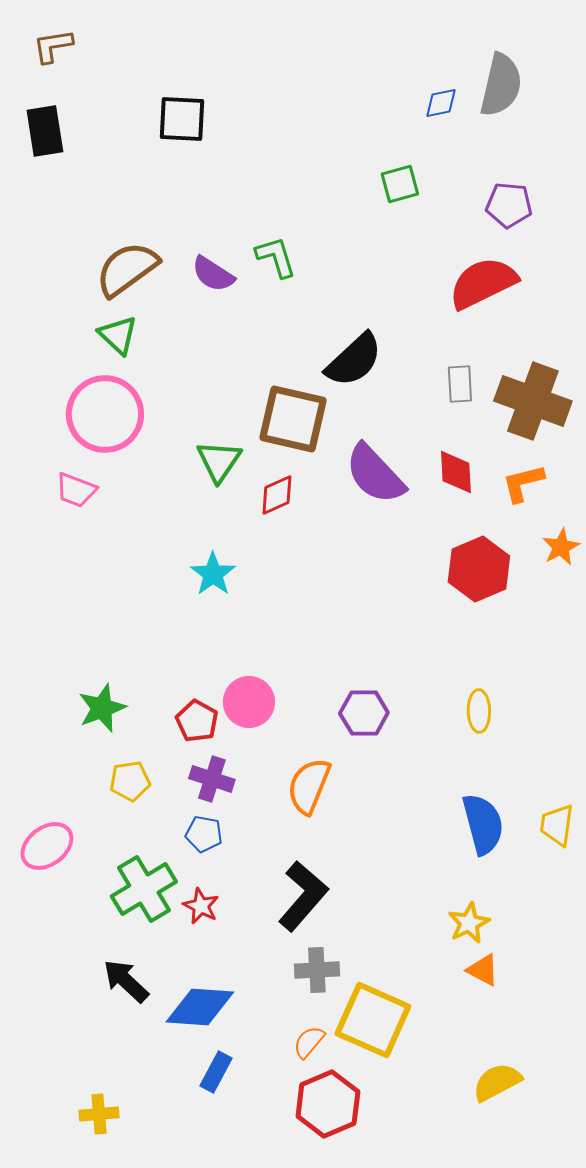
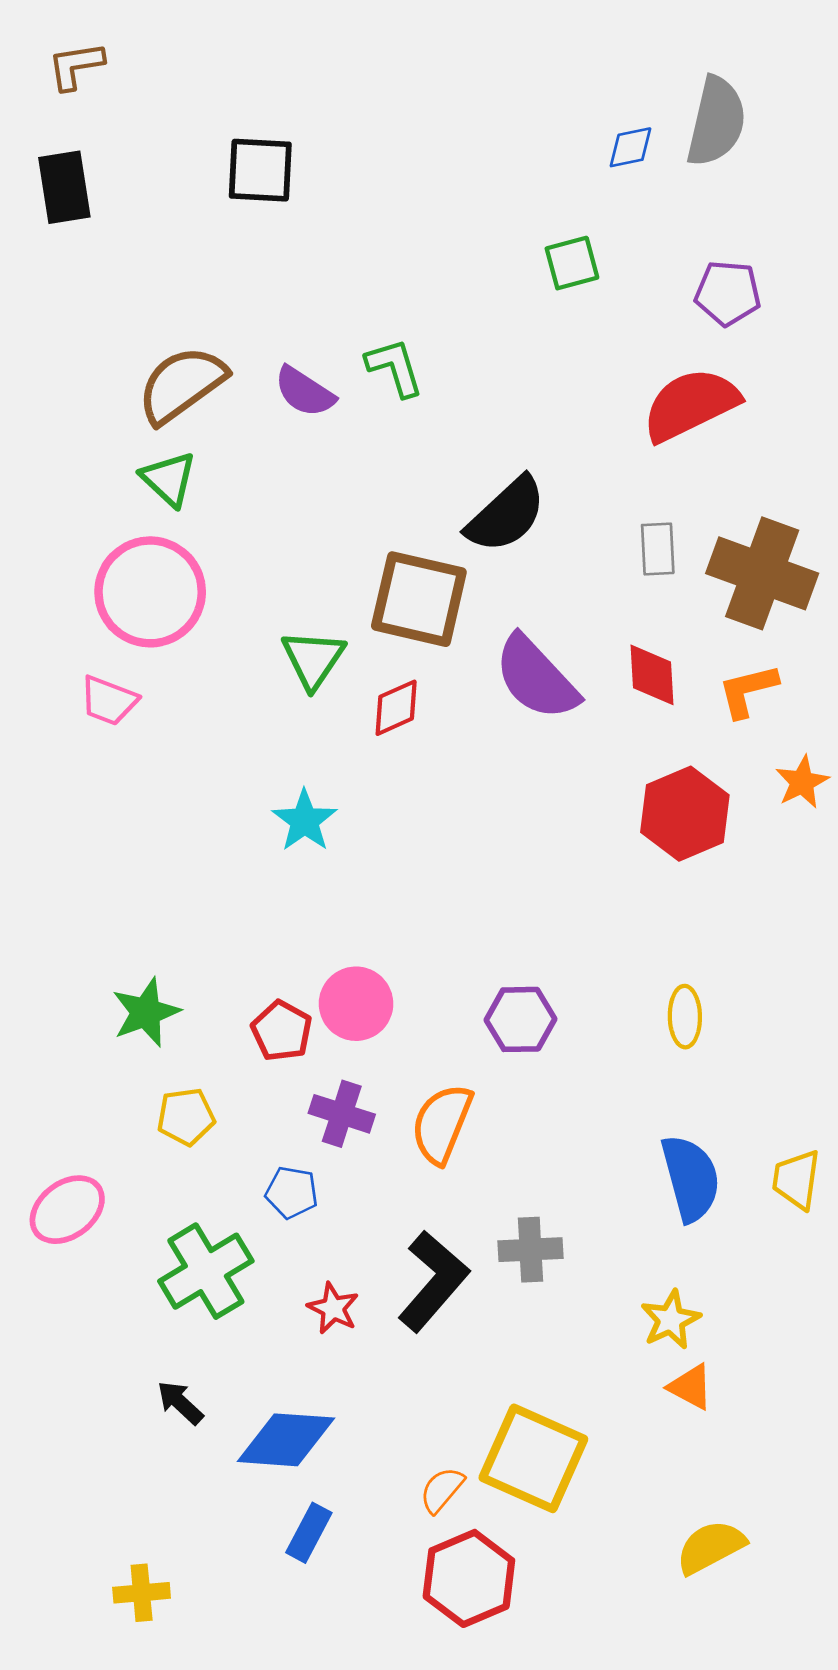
purple cross: (212, 779) -> (342, 1114), moved
red star: (201, 906) -> (333, 1308), moved
gray cross: (317, 970) -> (530, 1250), moved
black arrow: (126, 981) -> (180, 1403), size x0.7

